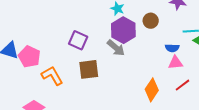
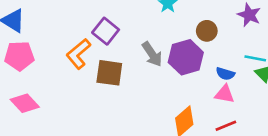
purple hexagon: (123, 30) -> (186, 57), moved
pink pentagon: (29, 57) -> (19, 56), moved, turned 30
orange L-shape: (52, 76) -> (78, 54), moved, turned -115

